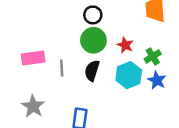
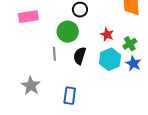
green circle: (93, 40) -> (68, 32), moved
pink rectangle: (33, 58) -> (28, 17), moved

